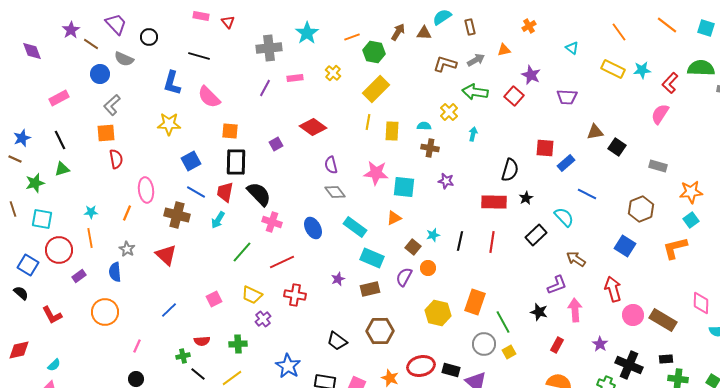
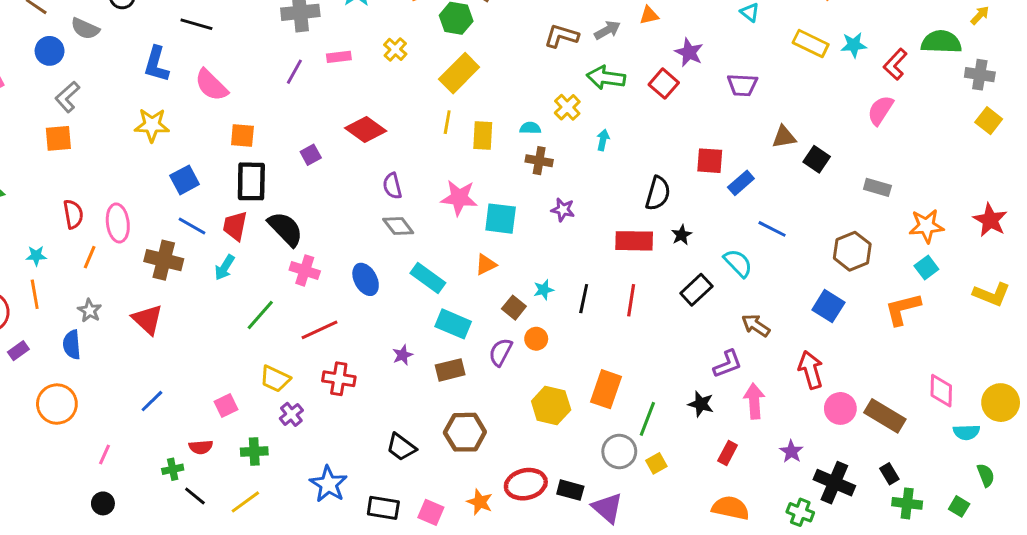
red semicircle: (116, 159) -> (73, 214), moved
pink square: (214, 299) -> (226, 405), moved
green line: (503, 322) -> (647, 419), turned 50
black rectangle: (666, 359) -> (889, 474), turned 64

